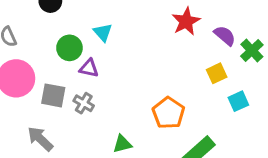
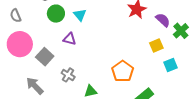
green circle: (69, 48) -> (56, 14), moved
gray square: (53, 95) -> (45, 57), turned 30
gray cross: (84, 103) -> (68, 75), moved

